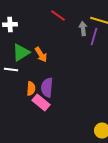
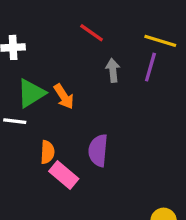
gray arrow: (83, 28) -> (113, 70), moved
purple semicircle: (47, 88) -> (98, 150), moved

